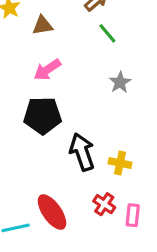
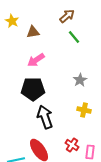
gray star: (120, 82) -> (80, 80), moved
black arrow: (82, 152) -> (45, 117), moved
yellow cross: (120, 163) -> (84, 110), moved

